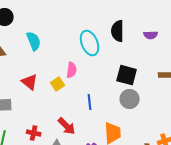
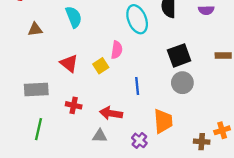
black square: (127, 75) -> (179, 55), turned -35
red arrow: (67, 126) -> (111, 113), turned 144
red cross: (34, 133) -> (74, 105), moved

